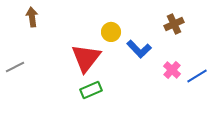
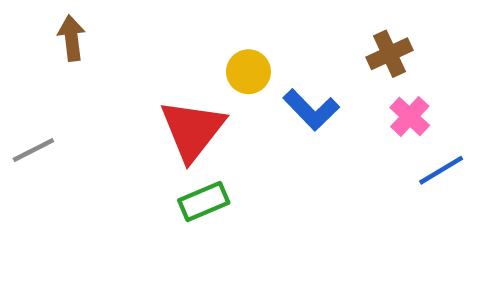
pink cross: (172, 70) -> (410, 116), moved

